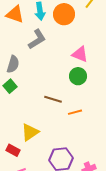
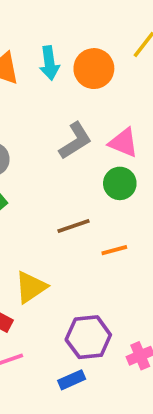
gray L-shape: (37, 39) -> (75, 141), moved
brown line: (53, 99) -> (73, 226), turned -36

